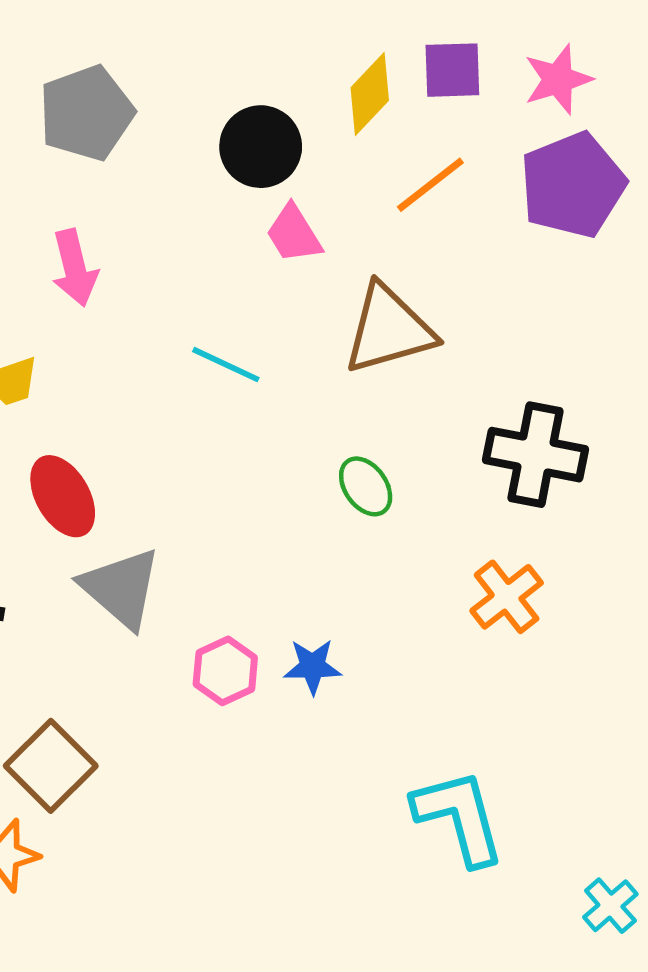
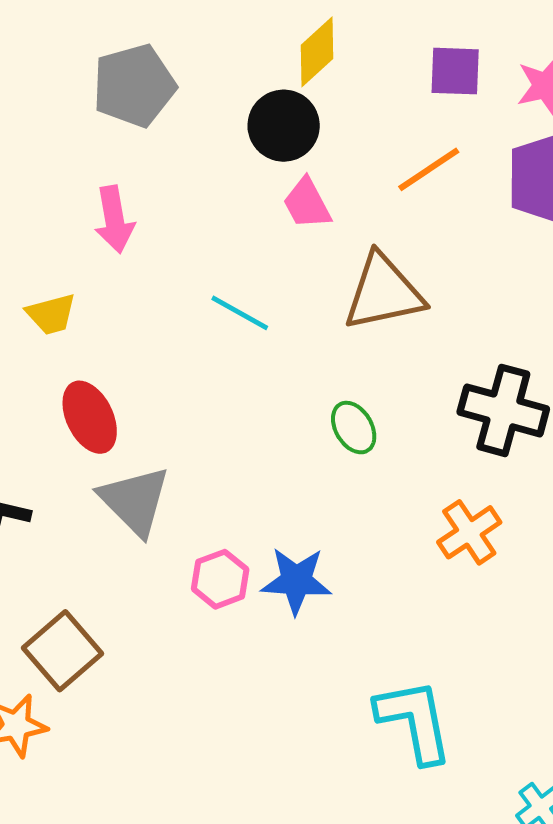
yellow diamond: (370, 94) -> (317, 52), moved
blue star: (313, 666) -> (296, 581), size x1.4

